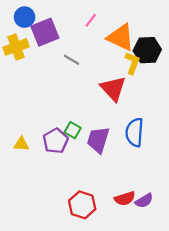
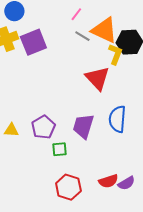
purple square: (45, 32) -> (33, 42), moved
gray line: (72, 60) -> (82, 36), moved
green square: (73, 130) -> (59, 149), moved, turned -35

